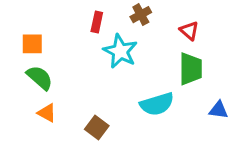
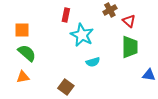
brown cross: (141, 15) -> (110, 10), moved
cyan semicircle: (157, 104) -> (93, 62), moved, size x0.6
orange triangle: (47, 113) -> (23, 77), moved, turned -40

